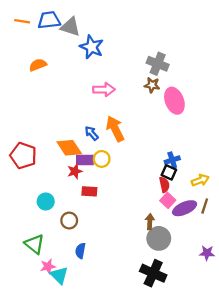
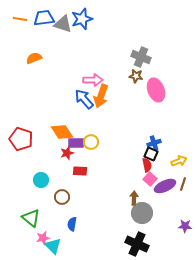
blue star: (92, 47) -> (82, 19), moved, turned 30
orange arrow: (115, 129) -> (101, 96), moved, turned -135
blue arrow: (92, 133) -> (84, 99), moved, size x1.5

